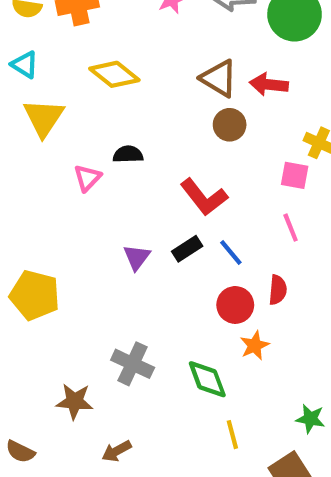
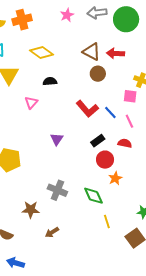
black semicircle: (128, 154) -> (50, 81), moved
black rectangle: (187, 249) -> (98, 141), moved
blue line: (231, 252) -> (110, 112), moved
red semicircle: (278, 290) -> (125, 143), moved, turned -80

